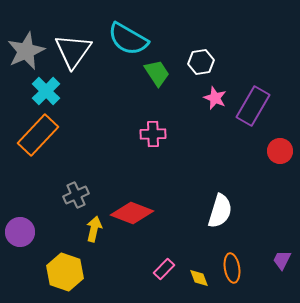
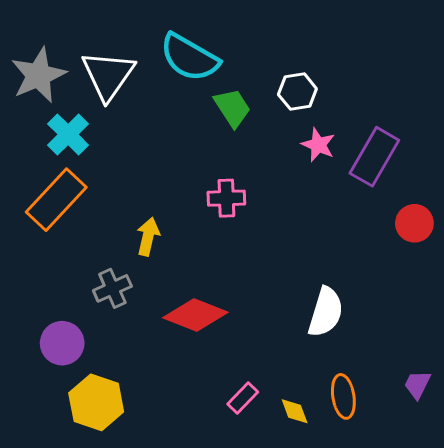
yellow arrow: (94, 229) -> (148, 237), moved
purple circle: (20, 232) -> (62, 343), moved

